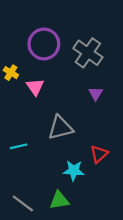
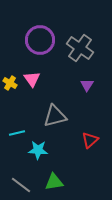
yellow cross: (11, 73) -> (10, 83), moved
cyan star: (74, 171) -> (38, 150), moved

